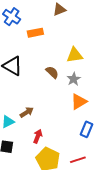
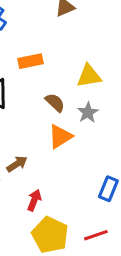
orange rectangle: (35, 33) -> (30, 61), moved
orange triangle: (79, 102) -> (60, 136), moved

